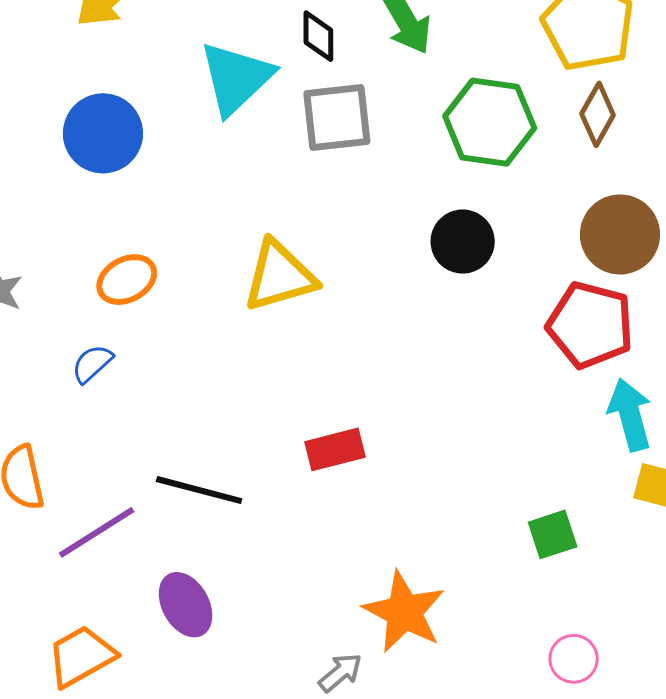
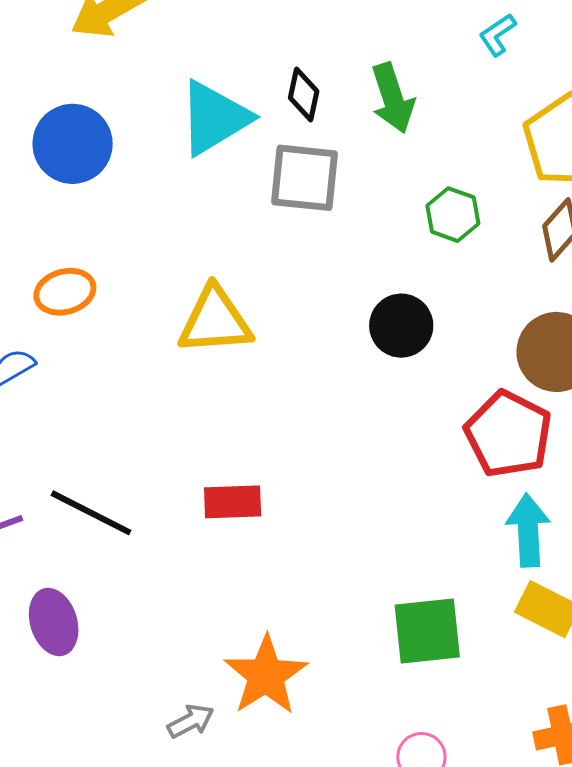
green hexagon: (490, 122) -> (453, 215), size x0.6
green square: (553, 534) -> (427, 631), size x1.5

